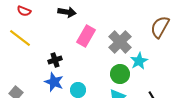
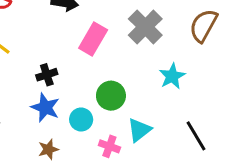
gray cross: (120, 42) -> (145, 27), moved
green circle: (120, 74) -> (111, 96), moved

